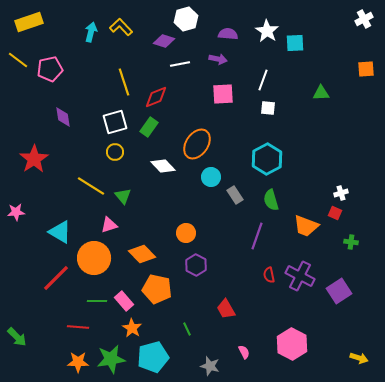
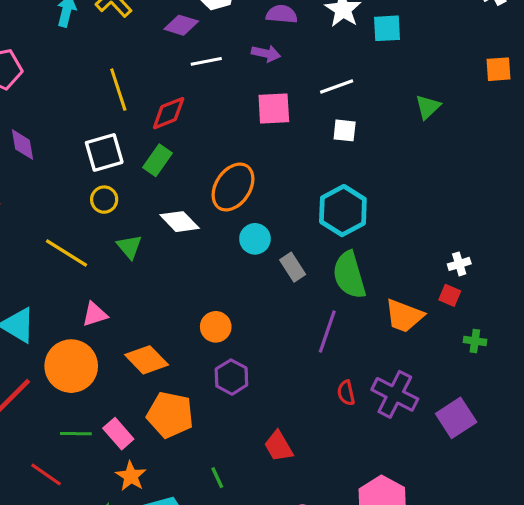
white line: (263, 80) -> (337, 86), turned 50
green triangle: (321, 93) -> (428, 107), turned -42
green triangle: (123, 196) -> (129, 247), moved
green semicircle: (271, 200) -> (349, 275), size x1.4
red line: (78, 327) -> (46, 474), turned 30

